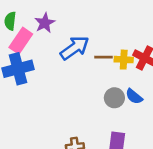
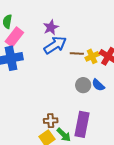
purple star: (45, 23) -> (51, 27), moved
yellow cross: (124, 60) -> (92, 56), turned -32

